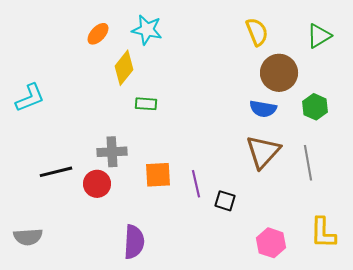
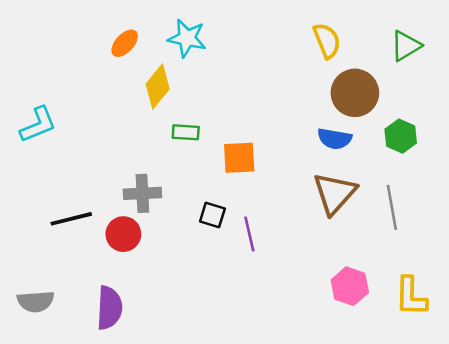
orange square: (158, 175) -> (239, 158), moved
black square: (225, 201) -> (212, 215), moved
purple semicircle: (134, 242) -> (109, 308), moved
pink hexagon: (271, 243) -> (350, 286), moved

